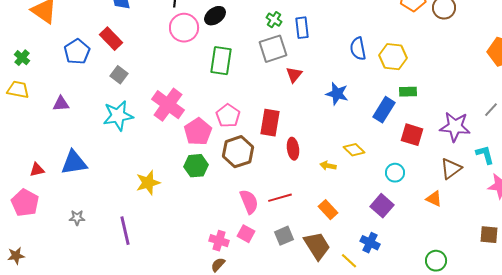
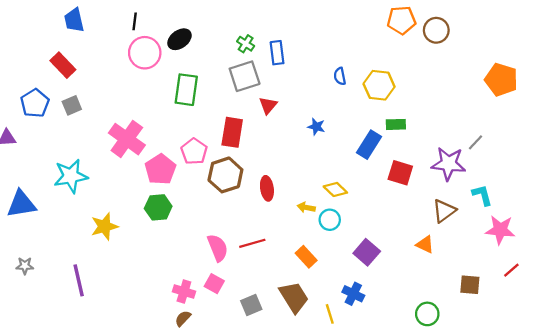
blue semicircle: (358, 49) -> (340, 76), size x0.7
blue pentagon: (77, 52) -> (35, 103), moved
gray square: (119, 75) -> (72, 105), turned 30
blue star: (337, 94) -> (316, 127), size x0.7
gray line: (491, 110) -> (475, 142), moved
cyan star: (118, 116) -> (71, 176), moved
red rectangle: (270, 123) -> (232, 132), moved
brown hexagon: (238, 152) -> (225, 175), moved
cyan circle: (395, 173) -> (330, 220), moved
brown square: (489, 235) -> (470, 285), moved
gray square: (284, 236) -> (251, 305), moved
yellow line: (349, 261) -> (330, 314), turned 30

